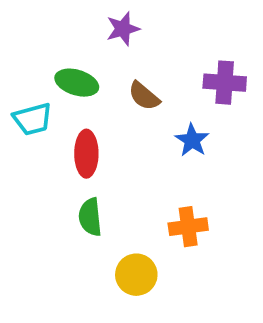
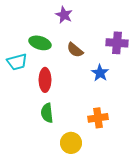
purple star: (123, 29) -> (64, 15), turned -30

